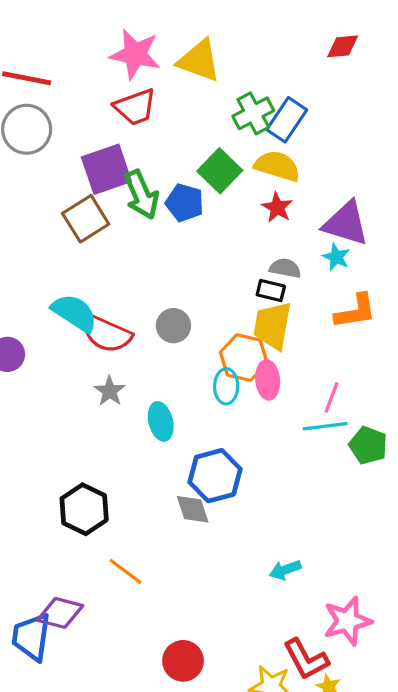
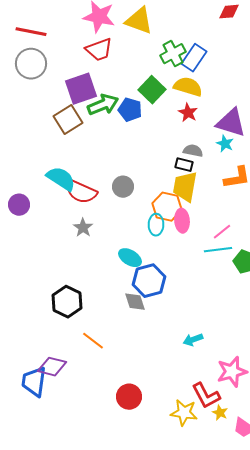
green arrow: (142, 195) -> (103, 105), turned -88
pink line: (331, 397) -> (222, 232), turned 30
cyan ellipse: (161, 421) -> (130, 258), moved, turned -45

